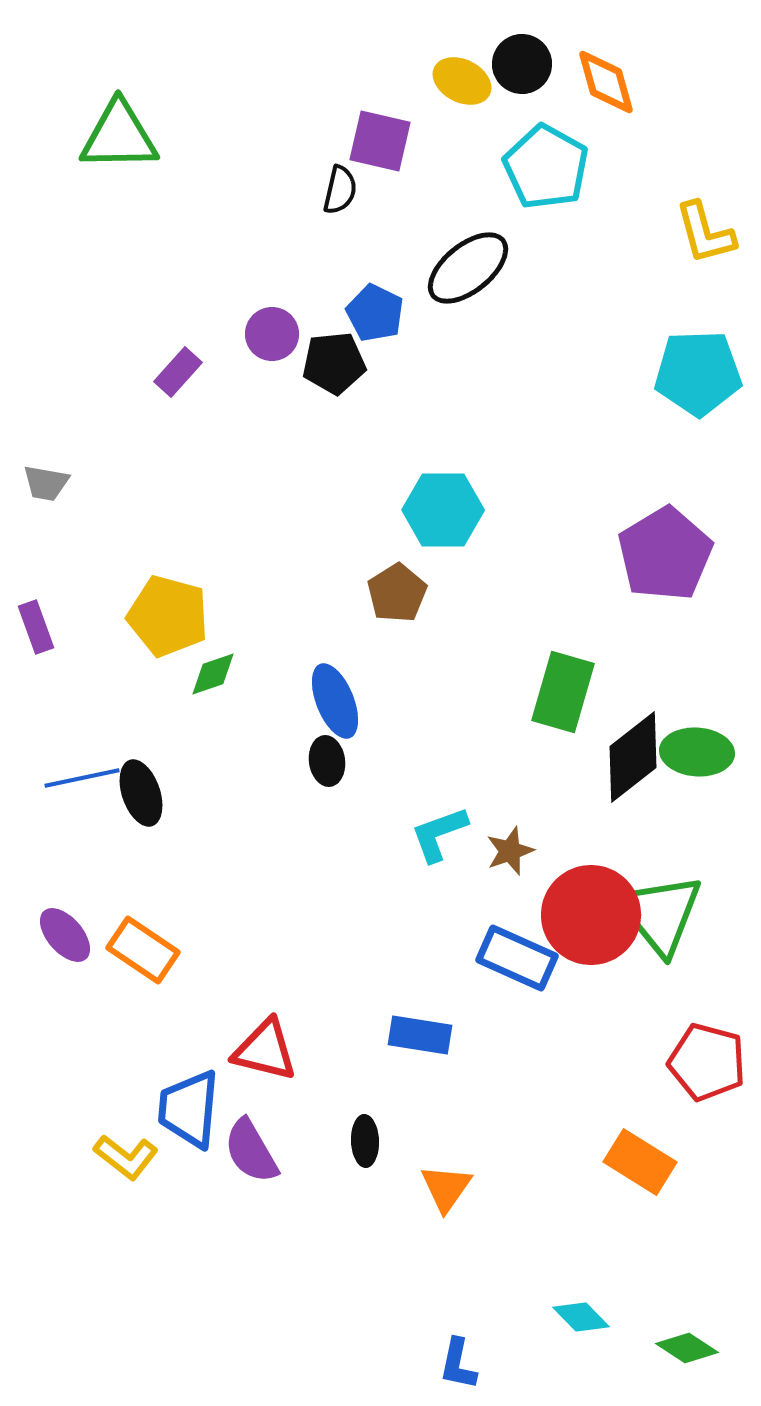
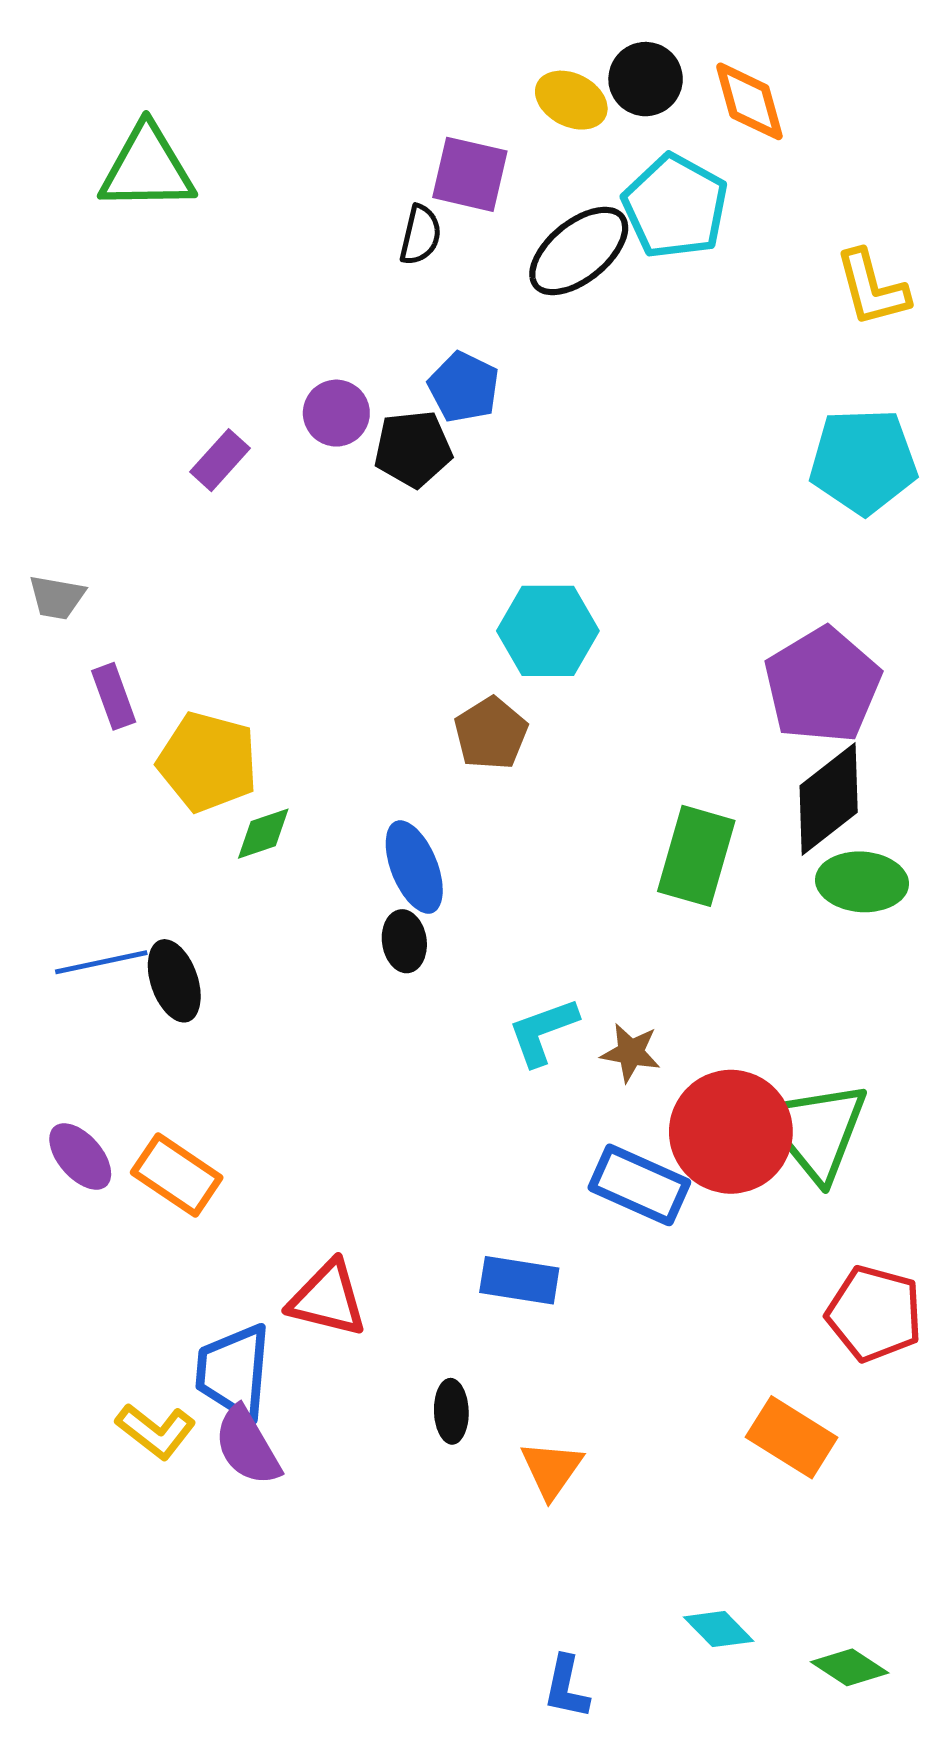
black ellipse: (468, 268) -> (579, 251), moved
purple rectangle: (36, 627) -> (114, 696), moved
green ellipse: (697, 752) -> (862, 882), moved
black diamond: (633, 757) -> (829, 799), moved
brown star: (510, 851) -> (631, 1053), turned 30
purple semicircle: (251, 1151) -> (247, 1446), moved

